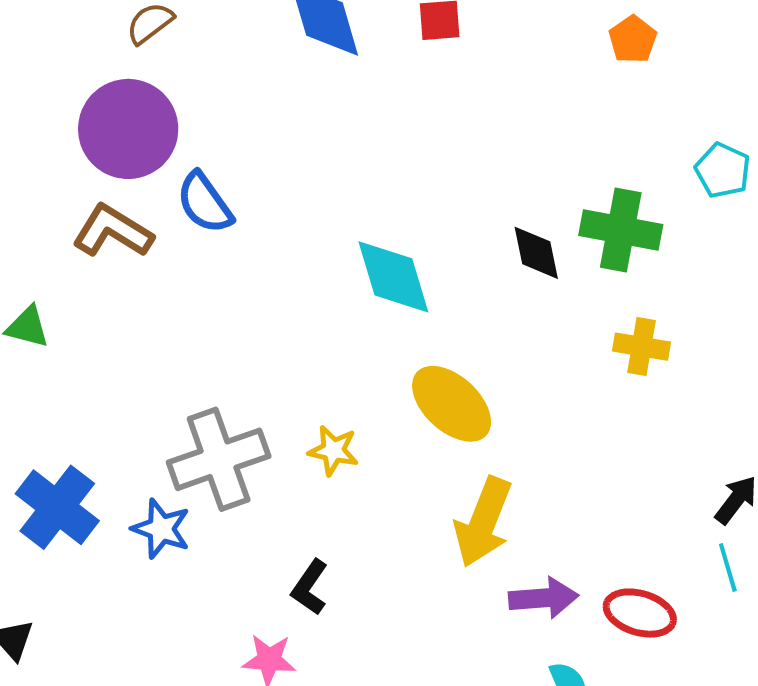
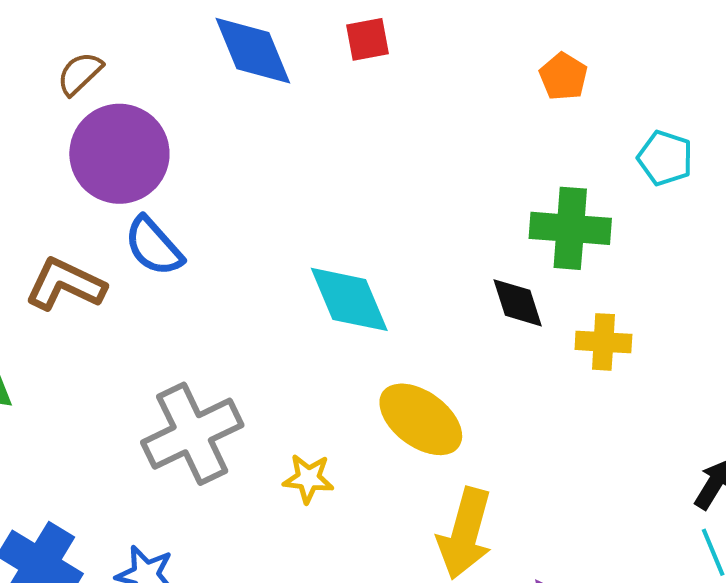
orange pentagon: (633, 39) -> (563, 77), moved
purple circle: (128, 129) -> (119, 154), moved
black diamond: (536, 253) -> (518, 303), moved
gray cross: (219, 459) -> (192, 434), moved

